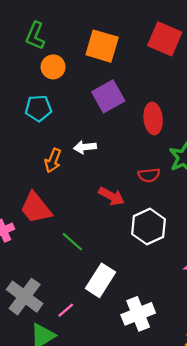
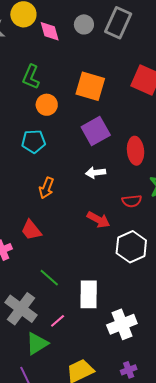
white arrow: (85, 147) -> (96, 173), moved
red trapezoid: (36, 208) -> (31, 230), size x0.7
green line: (72, 242) -> (49, 278), moved
white rectangle: (101, 280) -> (89, 294), turned -32

